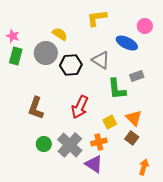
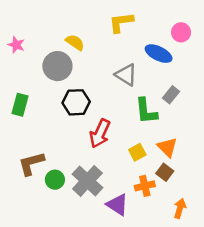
green rectangle: (16, 56) -> (20, 105), moved
black hexagon: (71, 65) -> (76, 102), moved
gray rectangle: (137, 76) -> (171, 95), turned -32
brown L-shape: (36, 108) -> (31, 163), moved, turned 55
orange cross: (99, 142) -> (145, 186), moved

